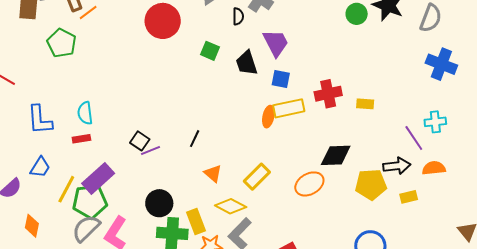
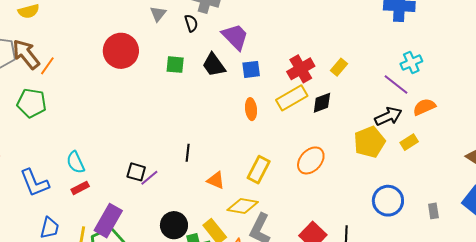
yellow rectangle: (365, 104) -> (339, 67), turned -36
yellow rectangle: (289, 108) -> (292, 98), moved
black diamond: (336, 155) -> (322, 103), moved, size x0.7

